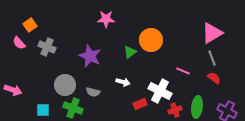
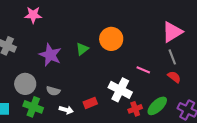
pink star: (106, 19) -> (33, 15), moved
green triangle: (130, 52) -> (82, 49), moved
white arrow: (123, 82) -> (66, 110), moved
red rectangle: (140, 104) -> (90, 103), moved
green ellipse: (197, 107) -> (157, 106), turned 40

